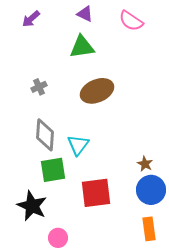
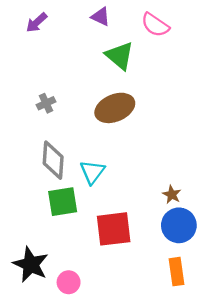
green triangle: (82, 47) -> (120, 56), moved, turned 48
black star: (32, 206) -> (31, 264), moved

